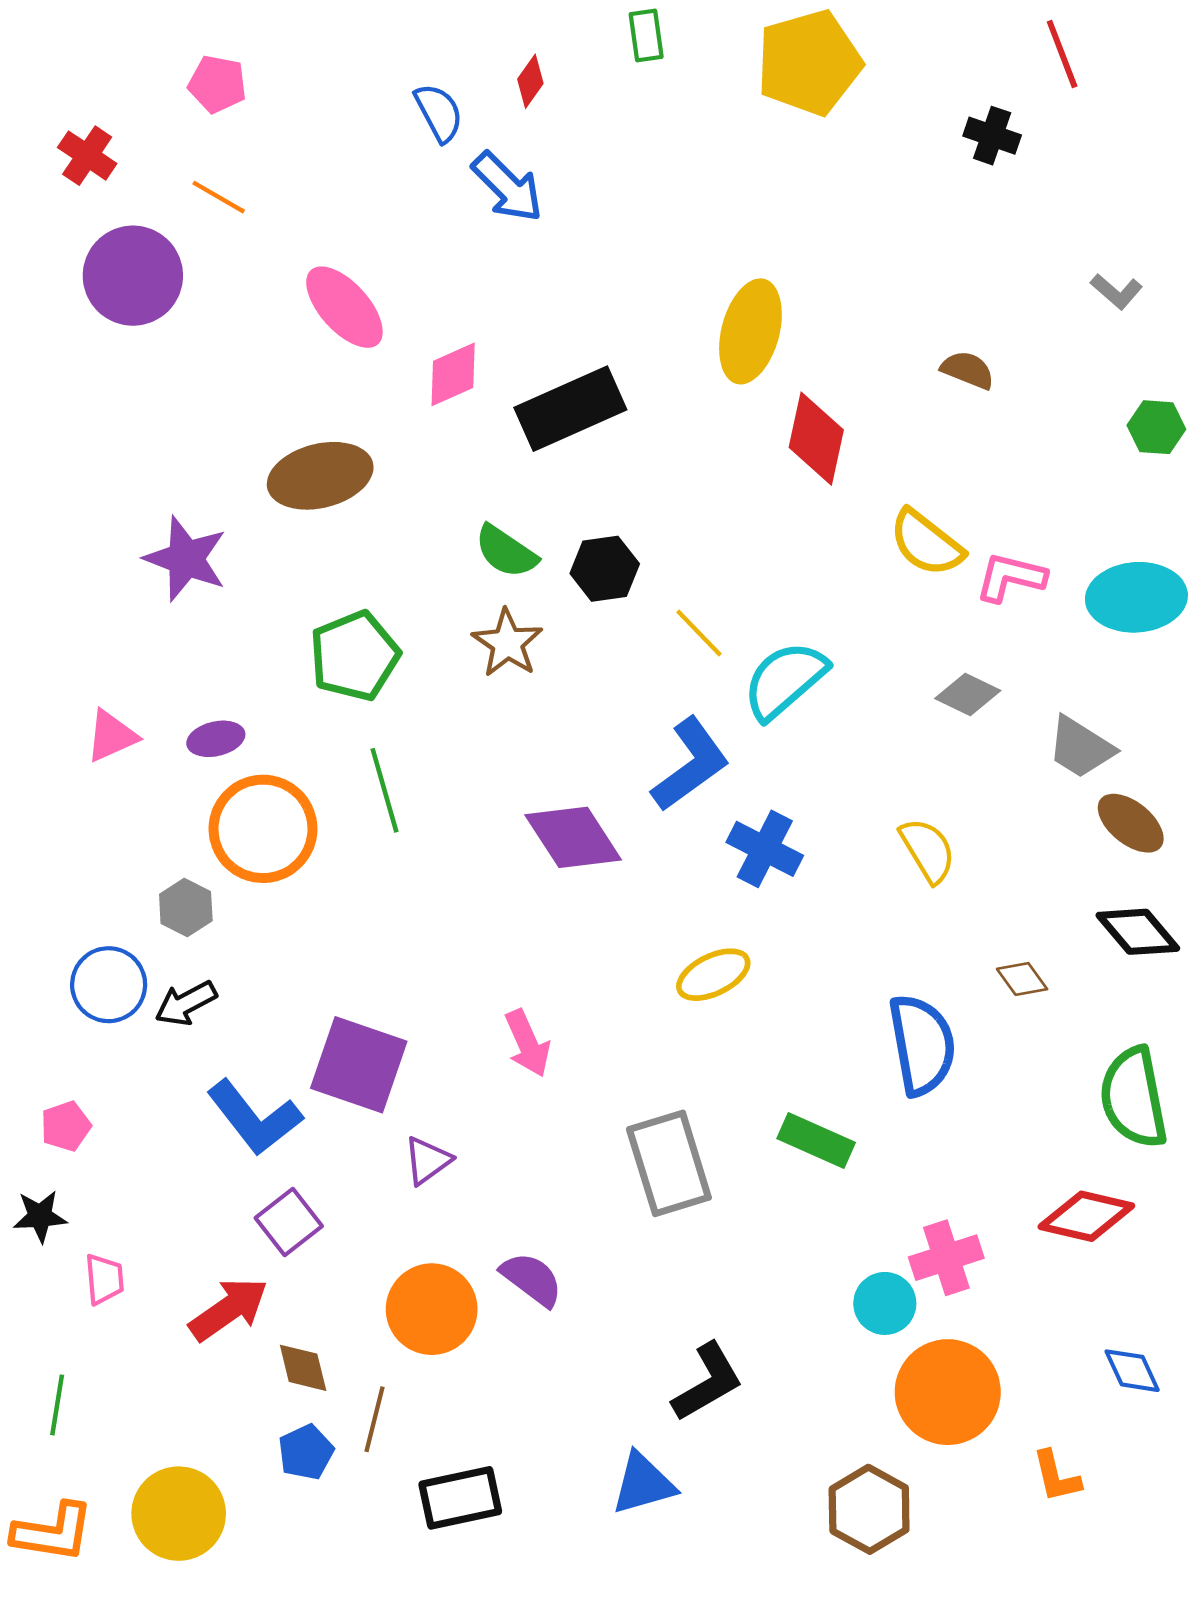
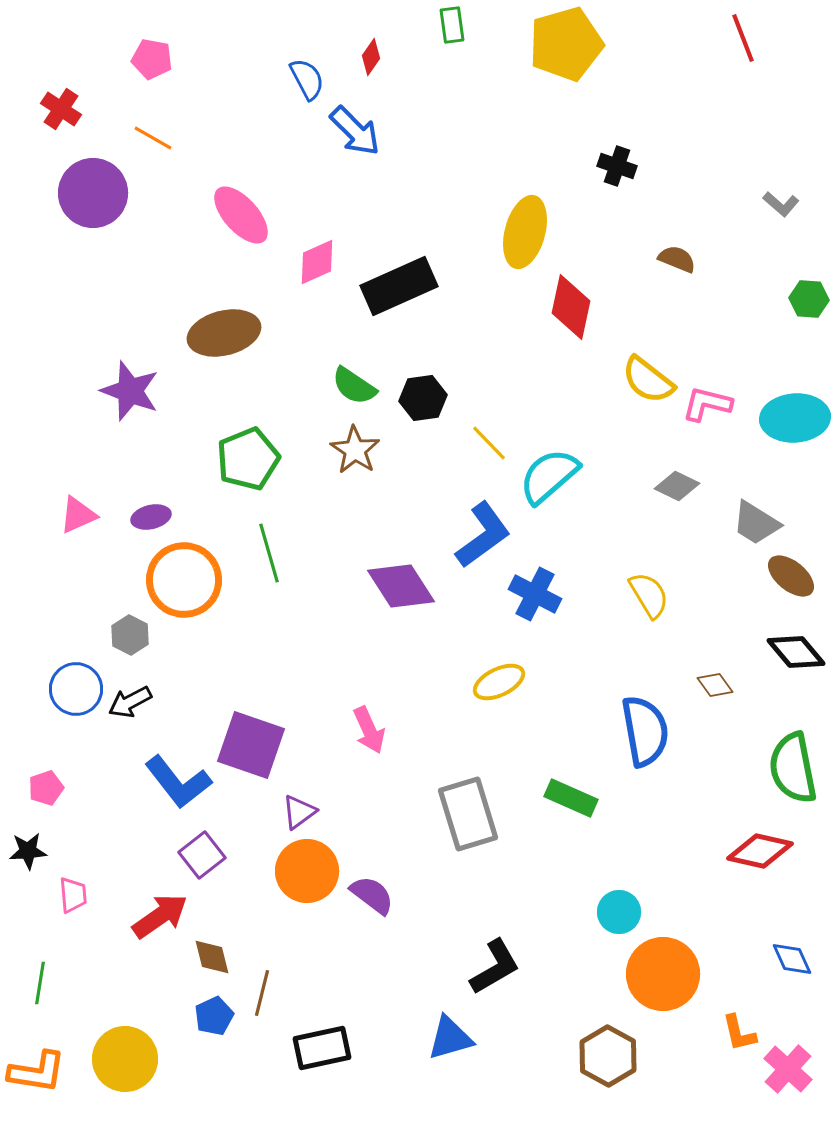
black cross: (992, 136) -> (617, 166), moved
pink cross: (946, 1258) -> (788, 1069), moved, turned -30
orange circle: (432, 1309) -> (307, 871), moved

